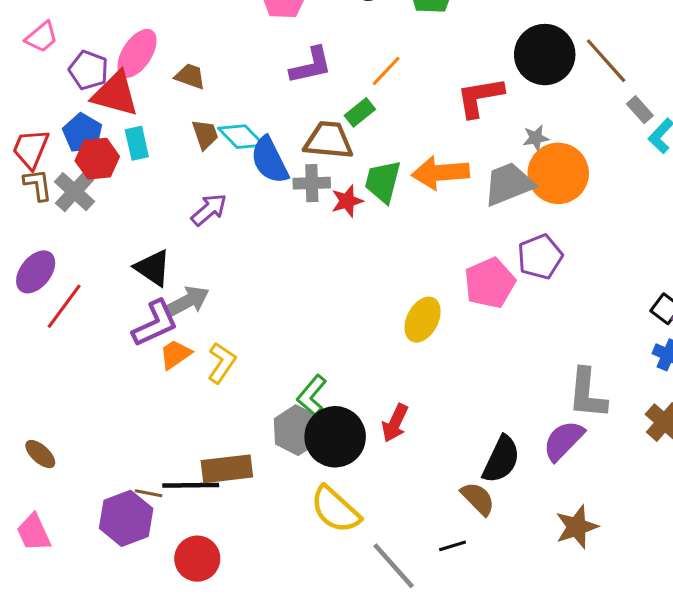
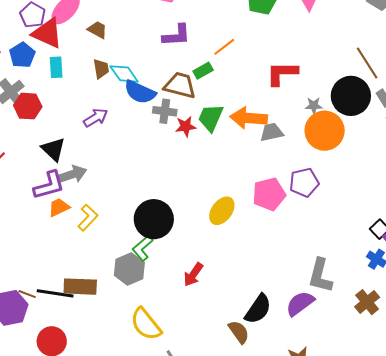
black circle: (545, 55) -> (351, 96), moved
red hexagon: (97, 159) -> (28, 106), moved
blue semicircle: (270, 160) -> (140, 92), turned -48
gray trapezoid: (509, 184) -> (272, 132), moved, size x0.7
black circle: (335, 437) -> (154, 219), moved

